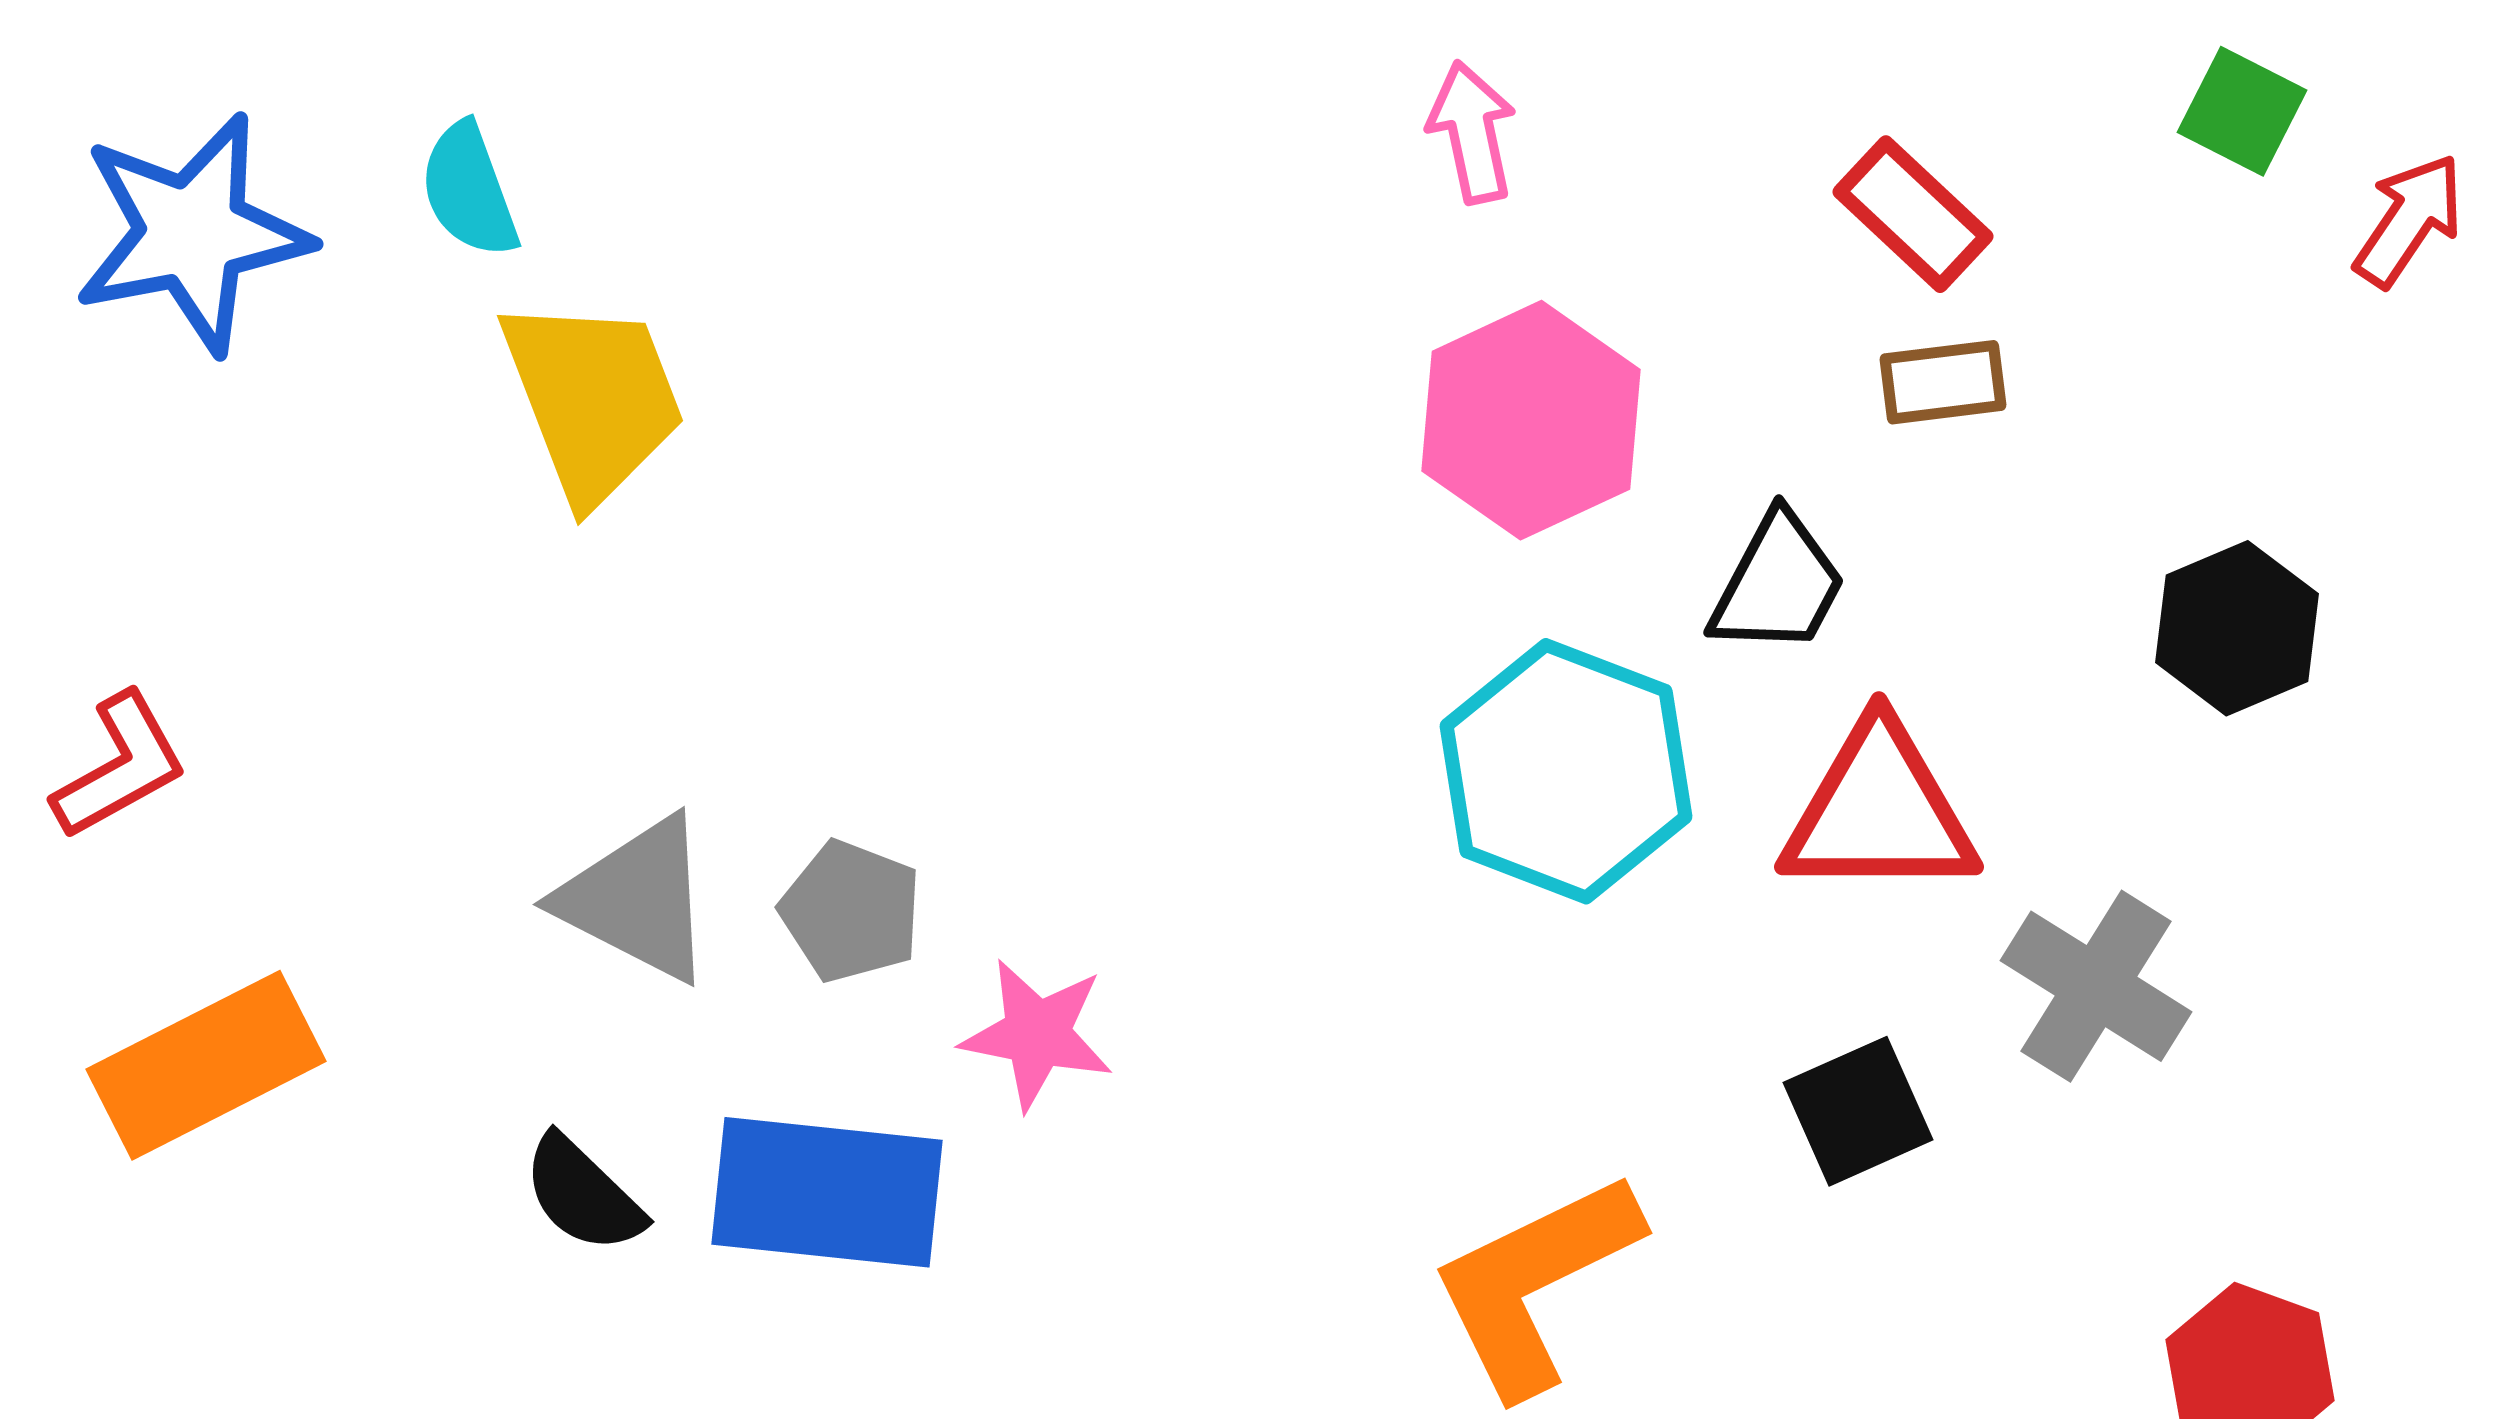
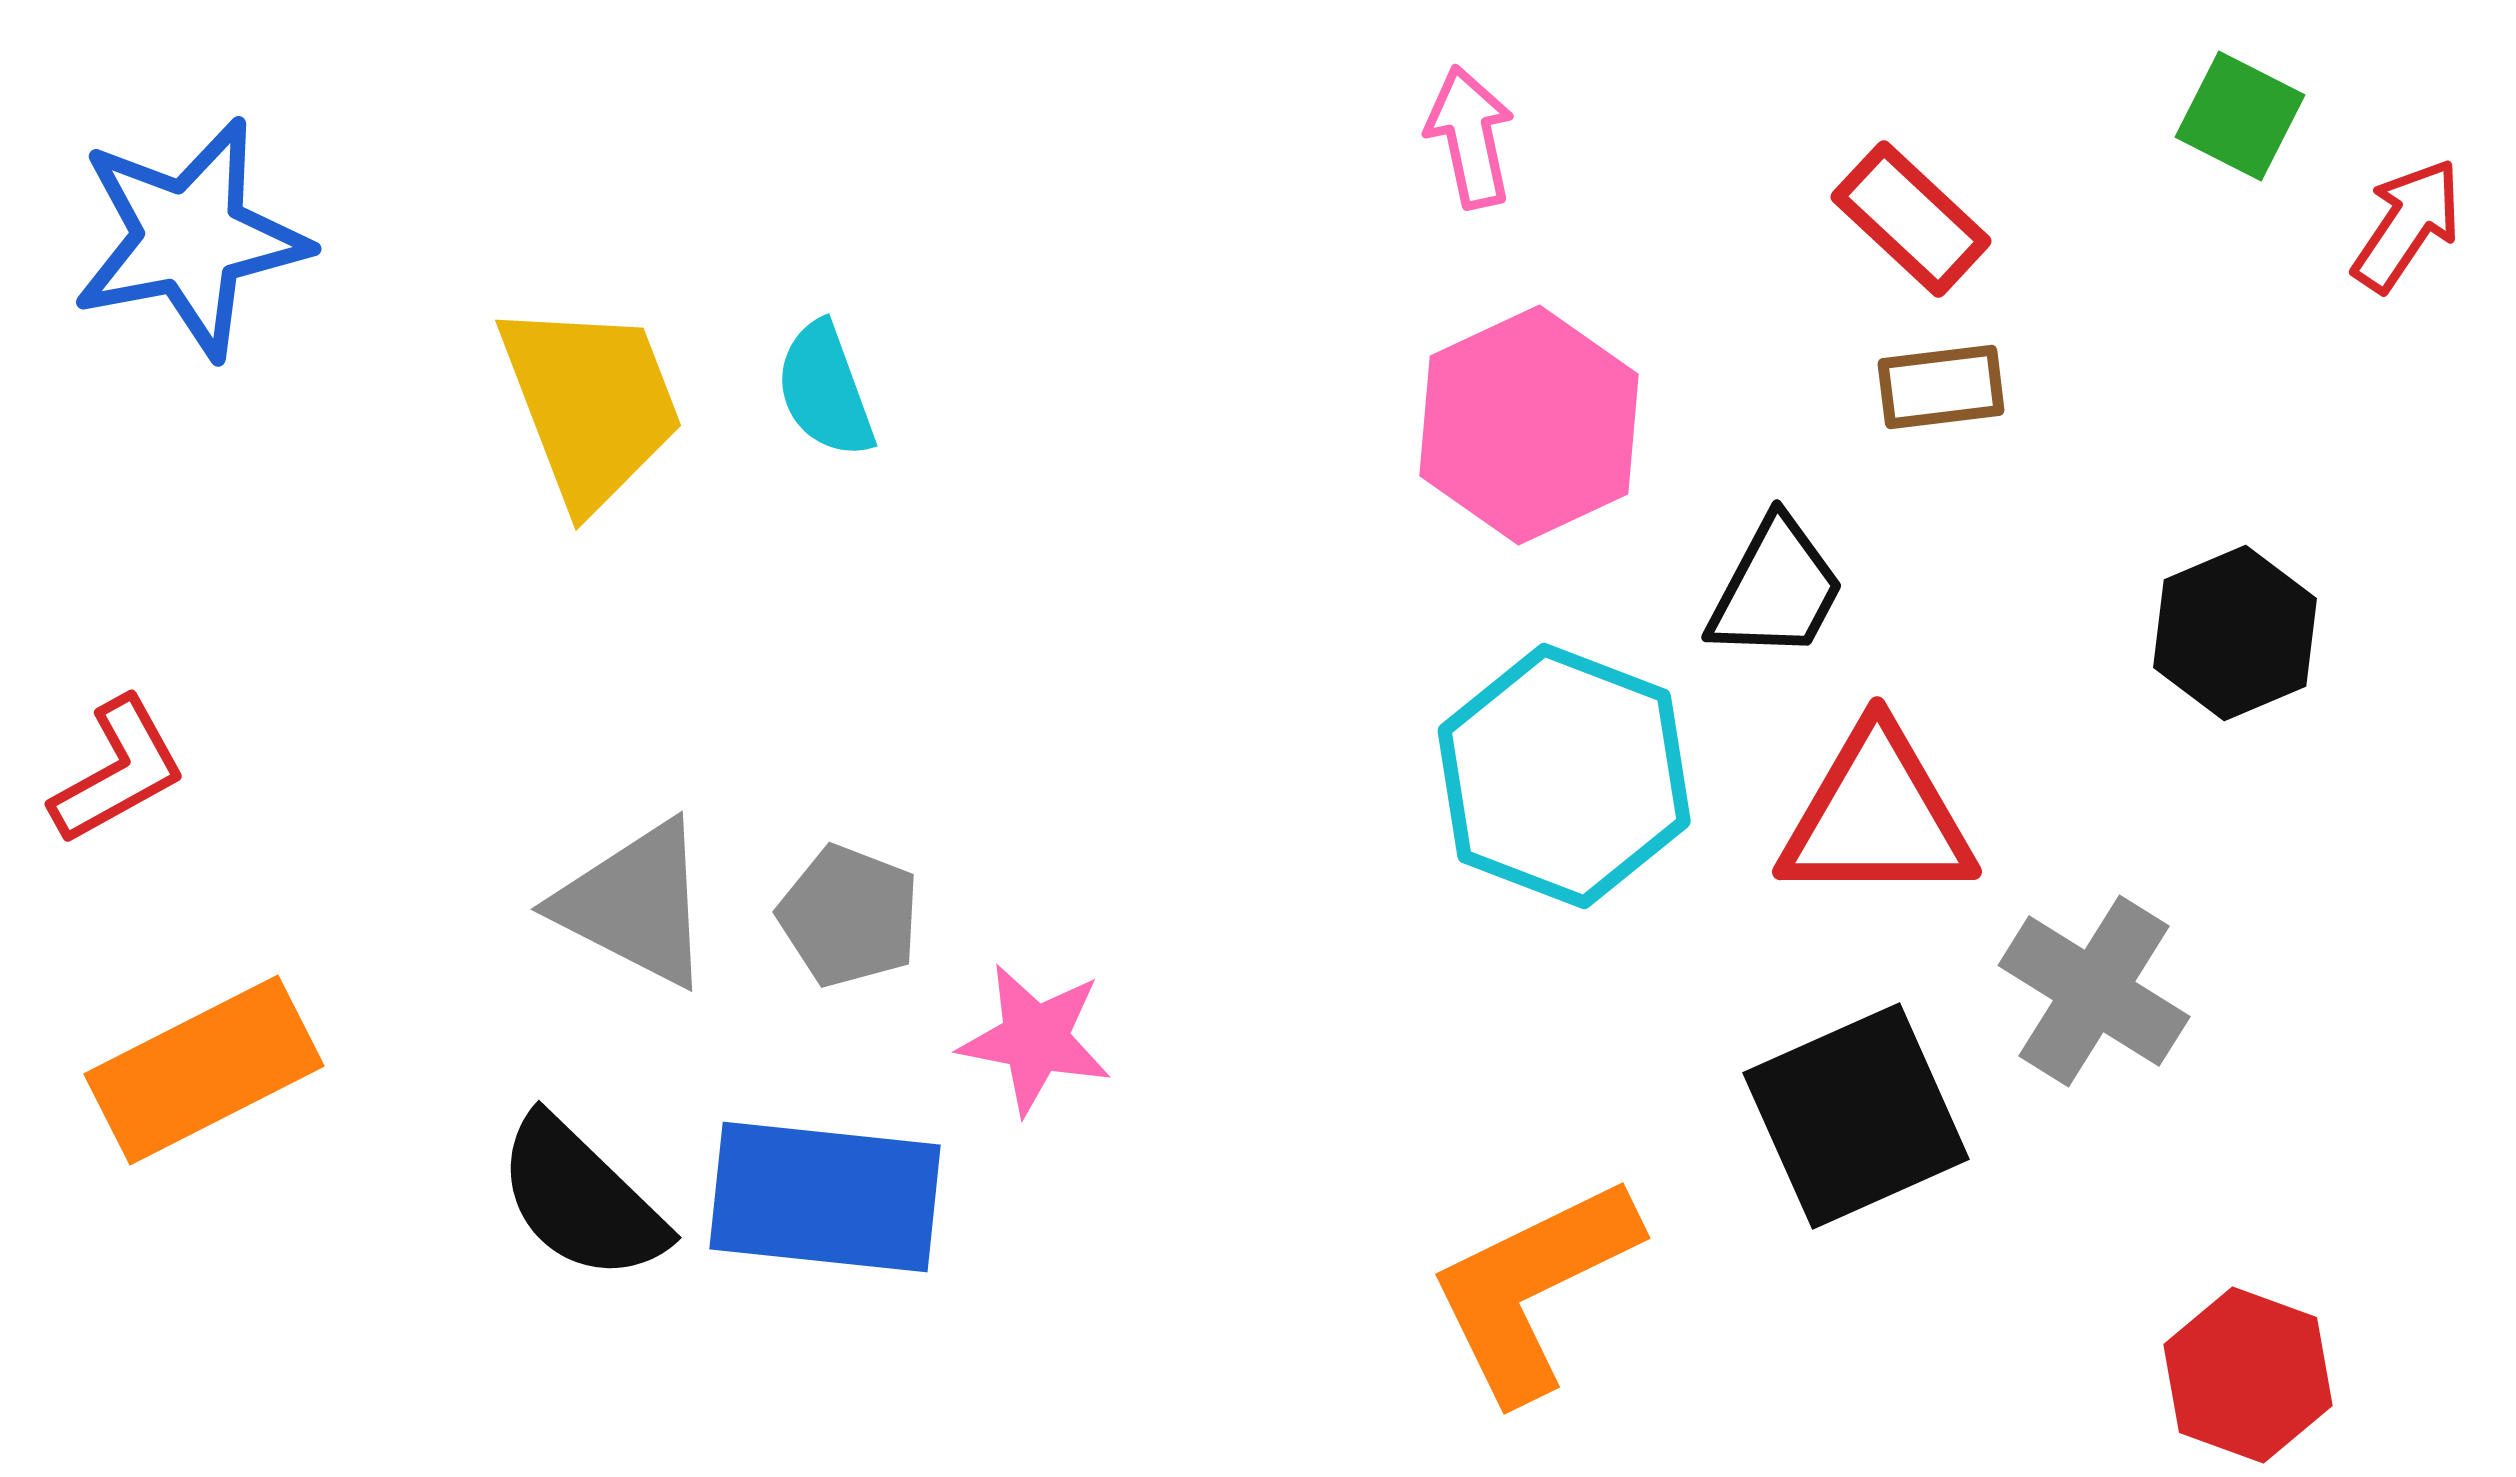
cyan semicircle: (469, 190) -> (825, 390), moved
black square: (1858, 1111) -> (1856, 1116), size x1.5
black semicircle: (583, 1194) -> (581, 1199), size x1.4

